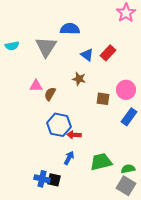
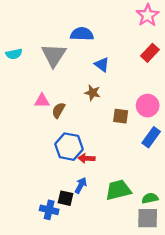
red rectangle: (108, 53) -> (150, 53), moved
black square: (54, 180) -> (65, 198), moved
gray square: (126, 186) -> (148, 218), turned -30

